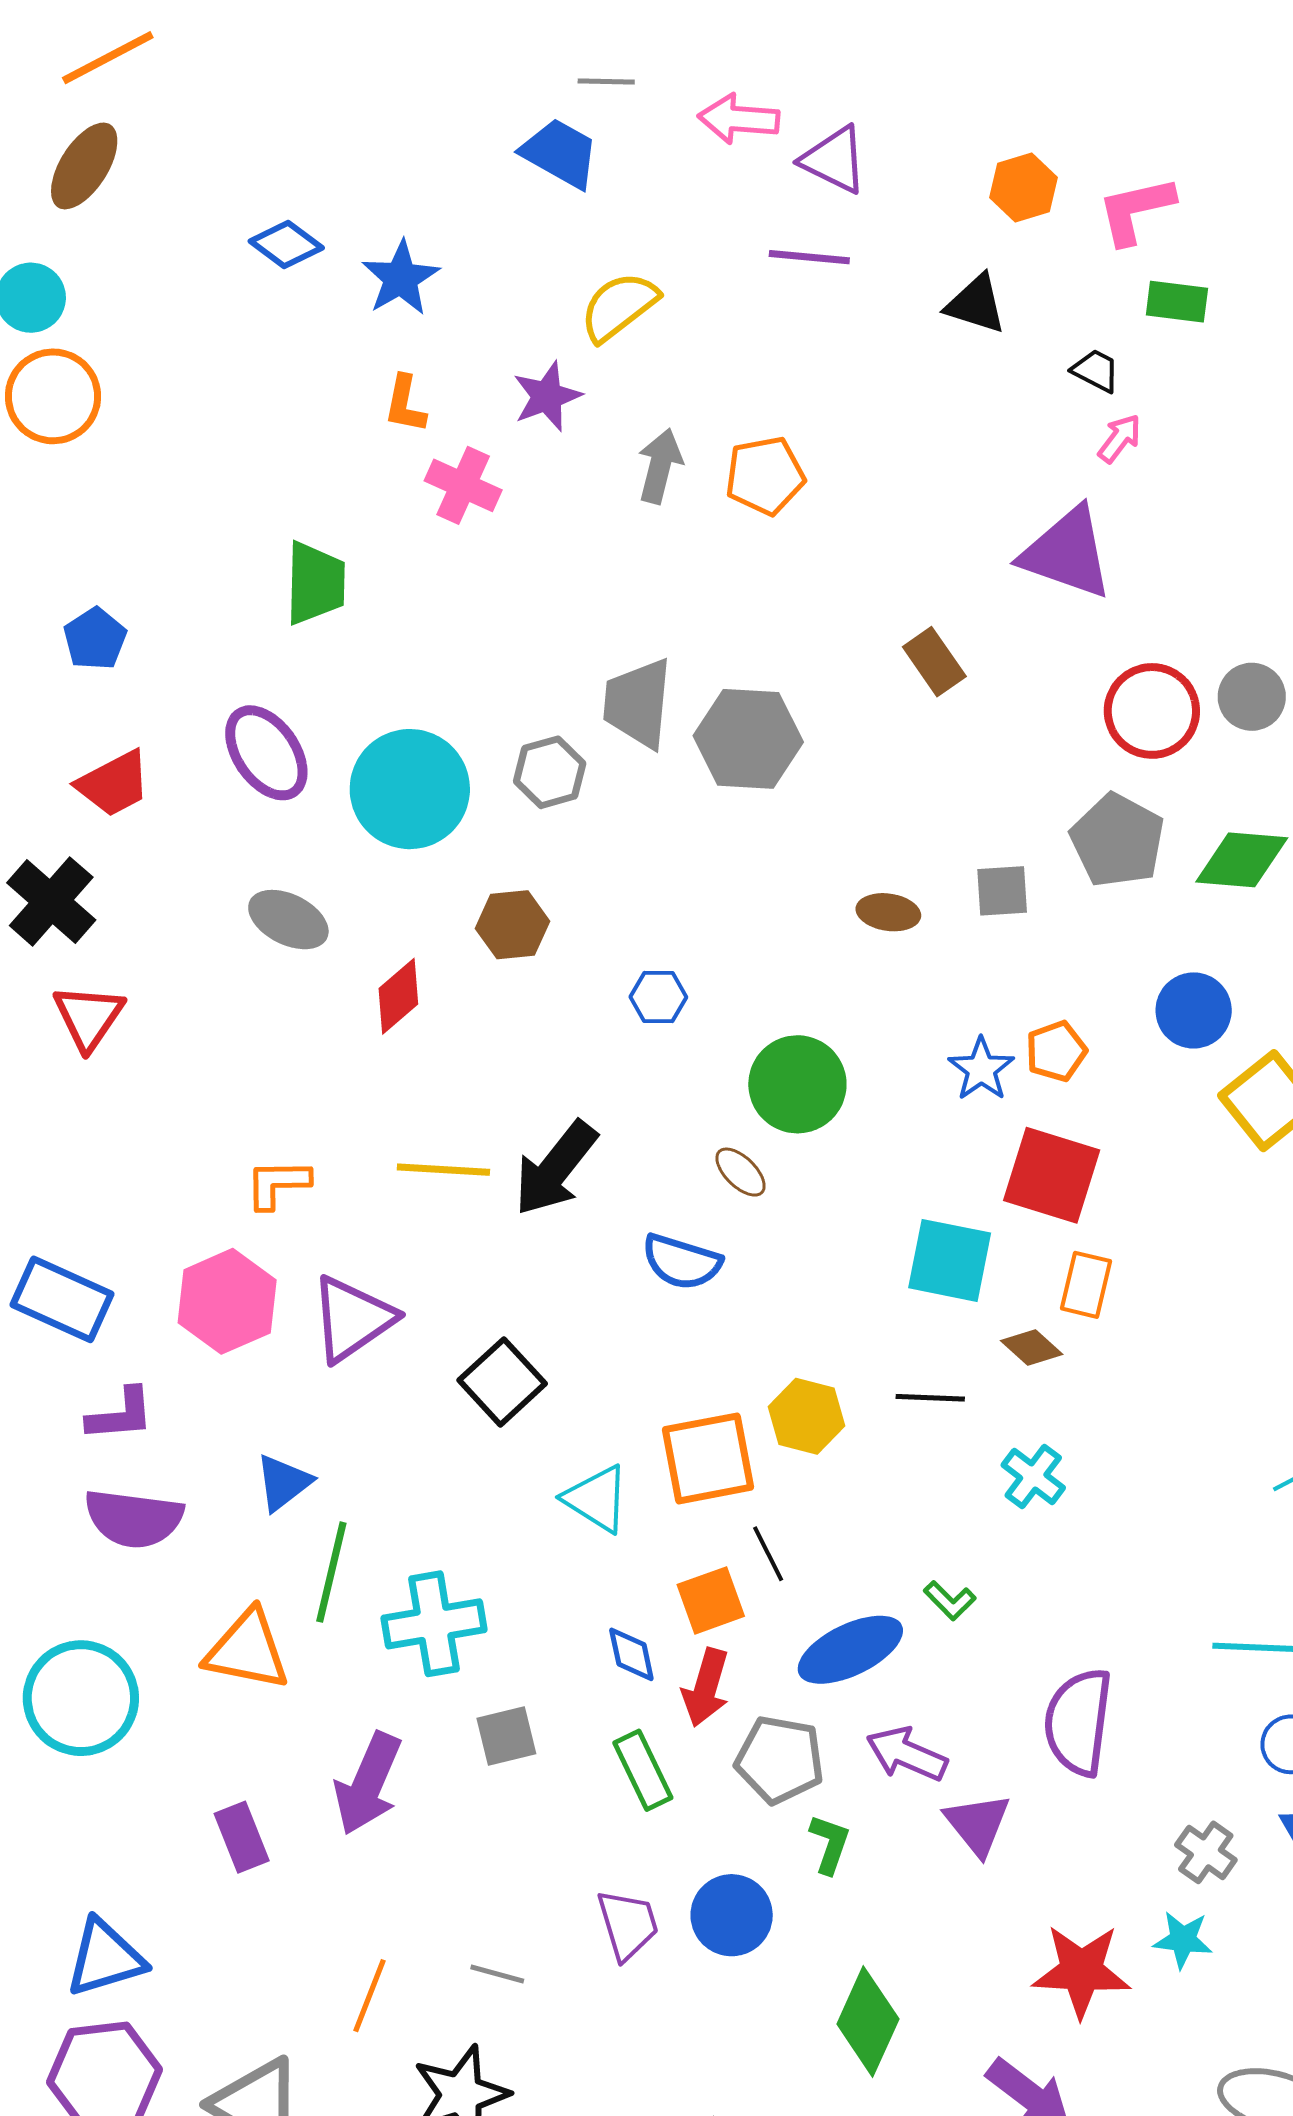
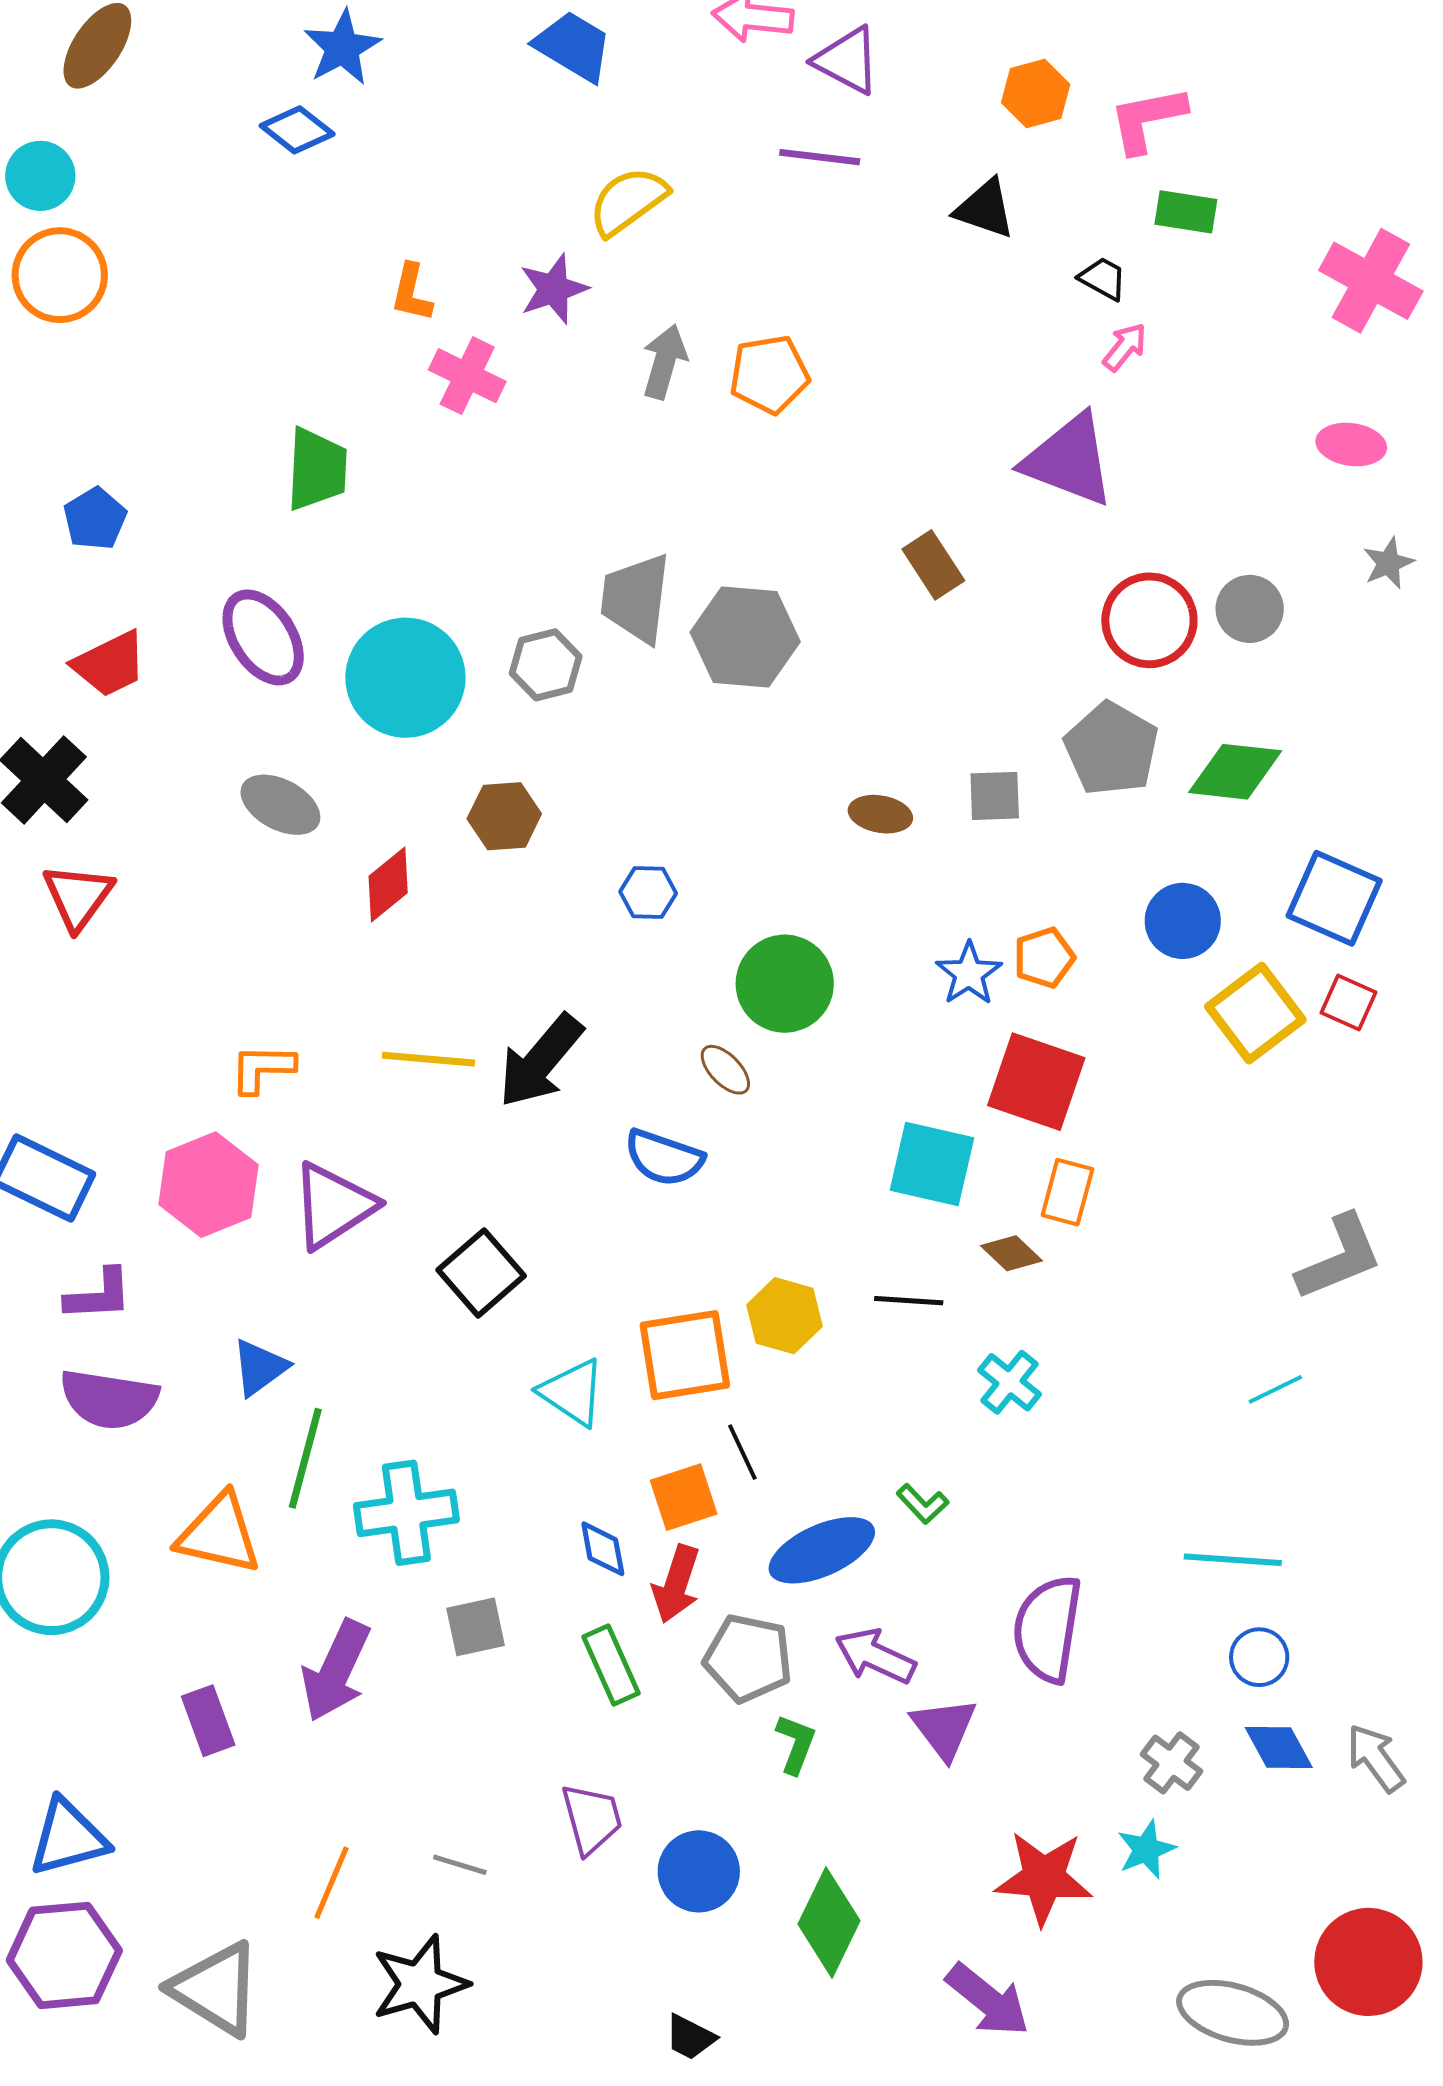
blue star: (401, 278) -> (342, 48), moved
blue circle: (732, 1915) -> (699, 1871), moved
cyan star: (1183, 1940) -> (1146, 1849), turned -30

